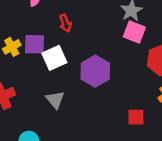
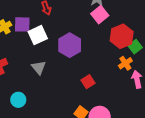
pink square: (134, 32) -> (100, 15), turned 30
red square: (136, 117) -> (88, 82), moved, turned -32

